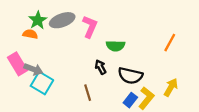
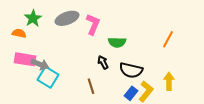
green star: (38, 20) -> (33, 18), moved
orange semicircle: (30, 34) -> (19, 33), moved
pink rectangle: (17, 64) -> (25, 59), turned -50
yellow arrow: (171, 87) -> (169, 81), turned -30

